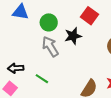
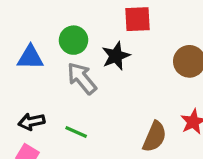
blue triangle: (20, 12) -> (30, 57), moved
red square: (90, 16) -> (138, 19), turned -30

